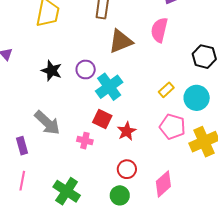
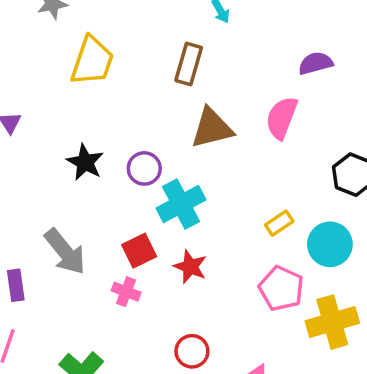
red square: (102, 119) -> (139, 251), moved, turned 30
red star: (127, 131) -> (190, 267), moved, turned -30

